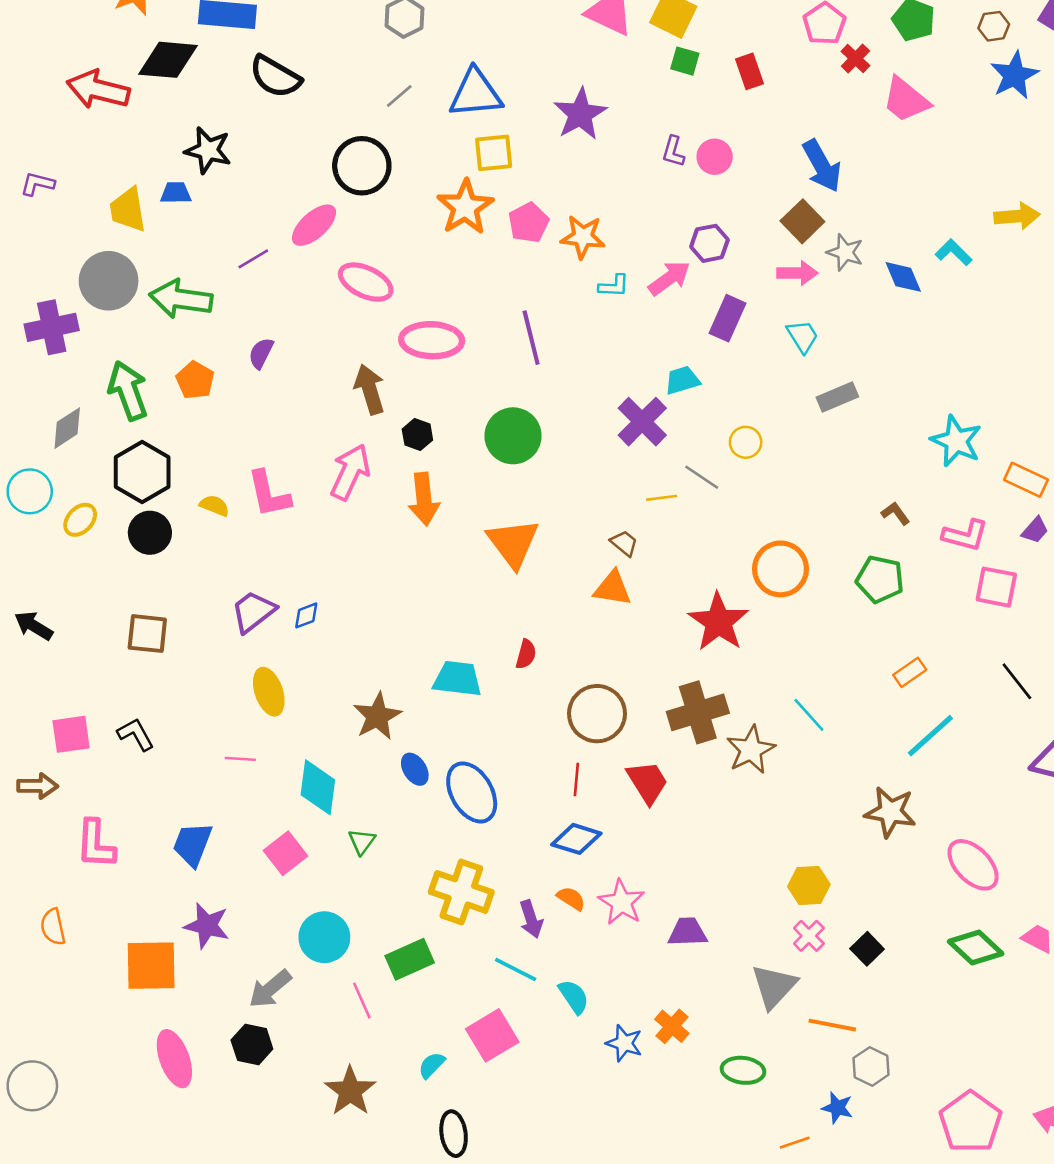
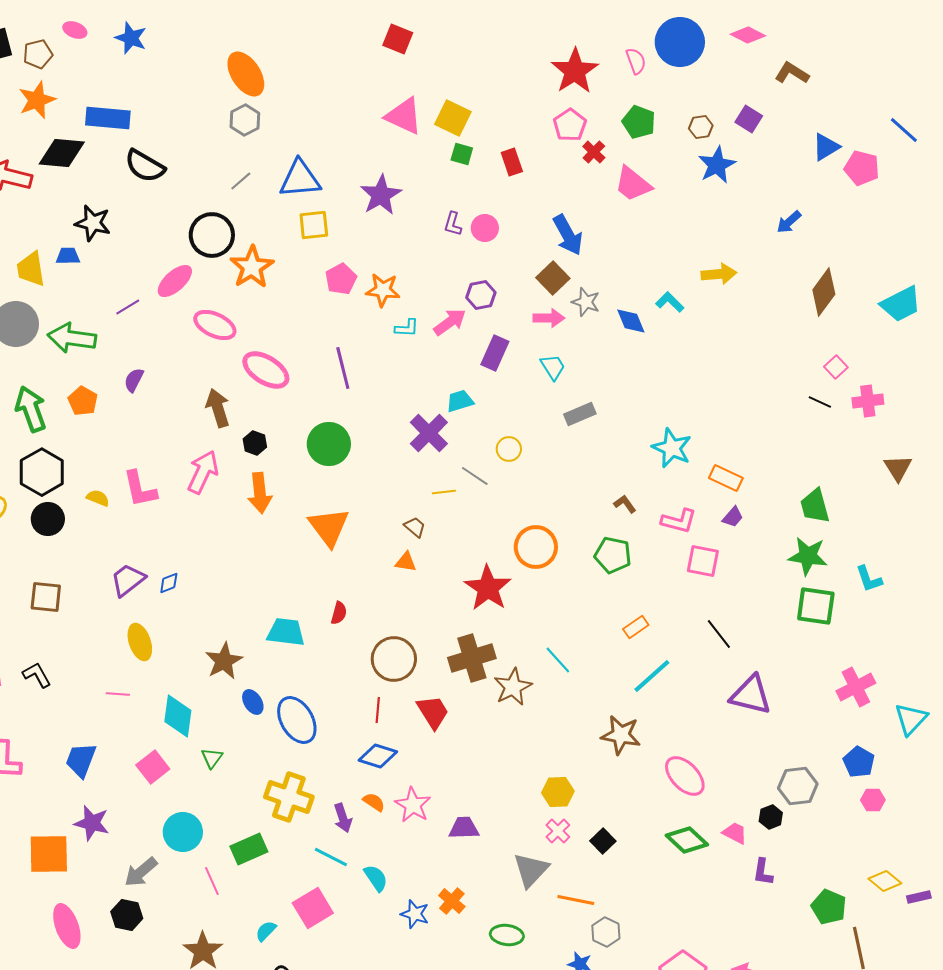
orange star: (465, 207) -> (252, 267), moved
pink ellipse: (432, 340) -> (266, 370), turned 30
orange triangle: (613, 588) -> (406, 562), size x0.7

